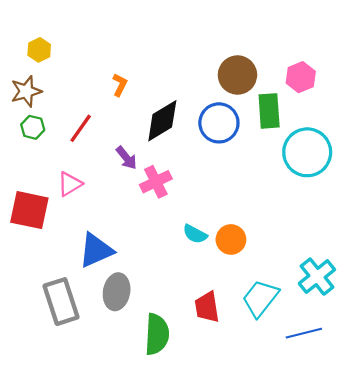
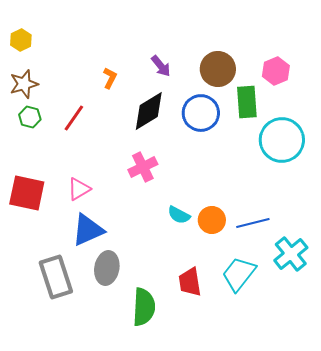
yellow hexagon: (39, 50) -> (21, 40), moved
purple arrow: (126, 158) -> (161, 66), moved
pink triangle: (70, 184) -> (79, 189), moved
blue line: (304, 333) -> (253, 223), moved

